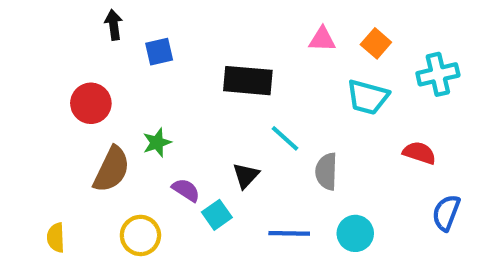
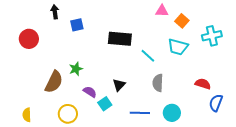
pink triangle: (322, 39) -> (162, 11), moved
red circle: (91, 103) -> (29, 39), moved
cyan line: (285, 138) -> (148, 56), moved
red semicircle: (419, 153) -> (203, 84), moved

